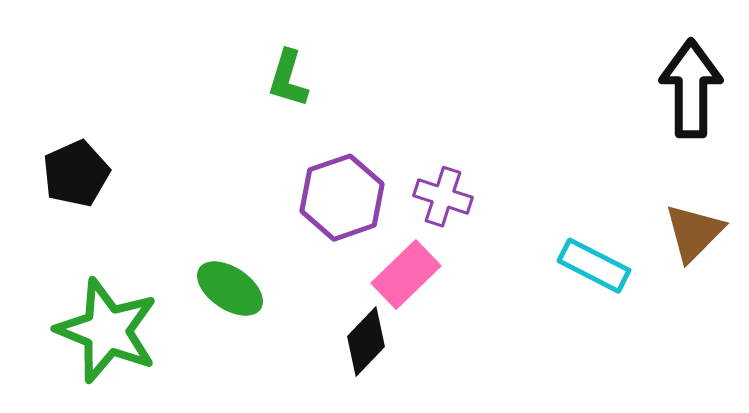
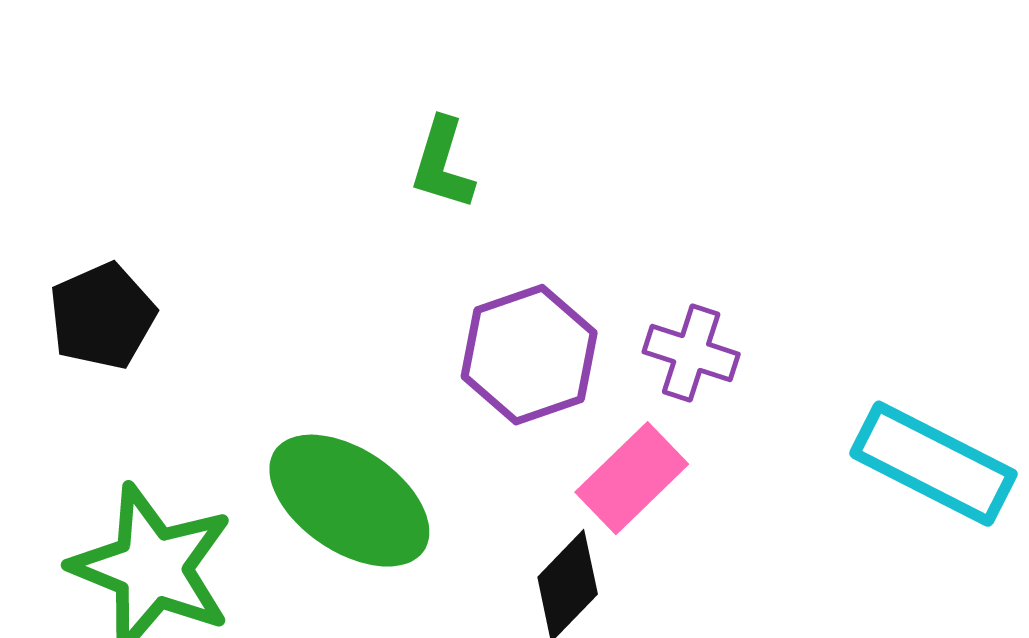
cyan rectangle: (594, 266) -> (933, 464), size x1.4
green ellipse: (230, 289) -> (349, 501), size x1.5

